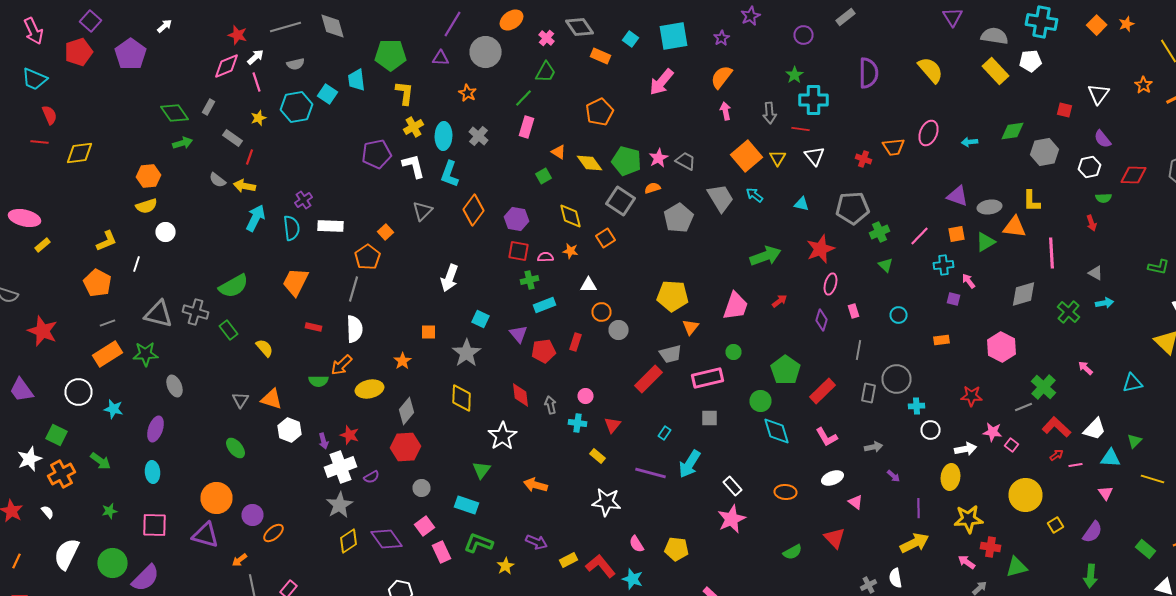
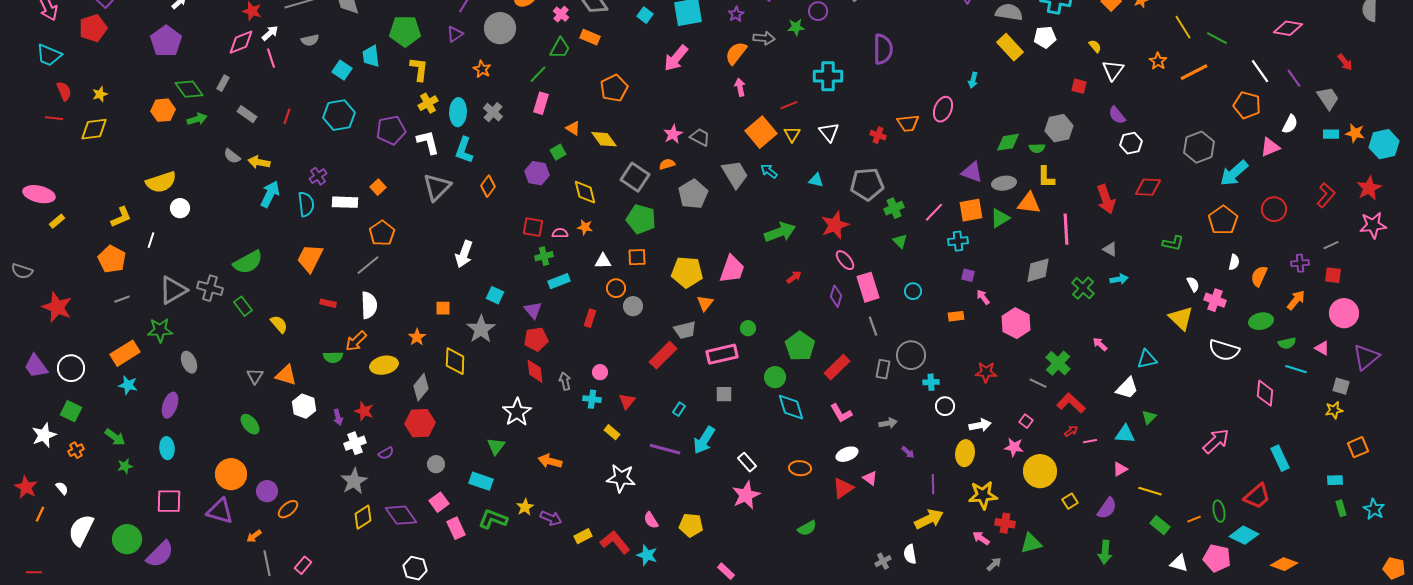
purple pentagon: (130, 54) -> (166, 41), moved
orange rectangle: (600, 56) -> (590, 37), moved
purple triangle: (440, 58) -> (455, 34), turned -36
yellow semicircle: (930, 70) -> (1095, 46), moved, size x0.5
green star: (794, 75) -> (796, 27), moved, turned 30
cyan hexagon: (296, 107) -> (339, 115), moved
gray arrow: (770, 113) -> (764, 38), moved, turned -80
yellow star: (258, 118) -> (100, 94), moved
red line: (800, 129) -> (789, 105), moved, turned -30
green diamond: (1012, 131) -> (1008, 142), moved
cyan arrow: (970, 142) -> (973, 80), moved, turned -70
red line: (250, 157) -> (287, 116), moved
green pentagon: (626, 161) -> (641, 219), moved
white hexagon: (1090, 167) -> (1131, 143), moved
red diamond: (1134, 175) -> (1148, 187), moved
orange hexagon: (148, 176) -> (163, 110), moved
green semicircle: (1104, 198) -> (1037, 148), moved
yellow semicircle: (146, 206) -> (161, 182), size x1.4
orange diamond: (474, 210) -> (488, 186), size x0.7
gray triangle: (422, 211) -> (437, 187), size x1.4
purple hexagon: (516, 219) -> (537, 173), moved
red arrow: (1092, 223) -> (1106, 199), size x1.8
orange square: (386, 232) -> (378, 187), moved
orange square: (956, 234) -> (971, 210), size x1.4
orange square: (606, 238) -> (637, 257), moved, turned 30
pink arrow: (968, 281) -> (983, 297), moved
pink ellipse: (830, 284) -> (845, 260), turned -55
gray line: (354, 289) -> (368, 265), turned 35
pink trapezoid: (736, 306) -> (732, 269), moved
pink rectangle: (854, 311) -> (868, 287), size x2.0
gray triangle: (158, 314) -> (173, 290), turned -44
gray line: (858, 350) -> (873, 326), turned -30
red pentagon: (544, 351) -> (536, 339), moved
orange rectangle: (108, 354) -> (125, 353), moved
white circle: (78, 392) -> (71, 368), moved
yellow diamond: (462, 398) -> (455, 361), moved
gray line: (1024, 407) -> (1038, 383), turned 48
white trapezoid: (1094, 429) -> (1127, 388), moved
pink star: (992, 432) -> (1014, 447), moved
white cross: (340, 467) -> (355, 443), size x0.7
orange cross: (62, 474) -> (76, 450), size x0.6
yellow line: (1152, 479) -> (1150, 491), moved
pink triangle: (1106, 493) -> (1120, 469), turned 35
green star: (110, 511) -> (125, 466), moved
red triangle: (834, 538) -> (843, 488), moved, turned 40
orange line: (16, 561) -> (40, 514), moved
yellow star: (506, 566) -> (525, 507), moved

